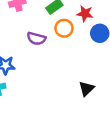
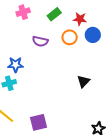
orange circle: (64, 28) -> (70, 37), moved

